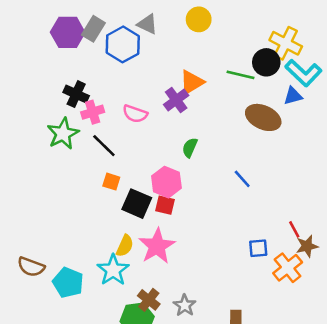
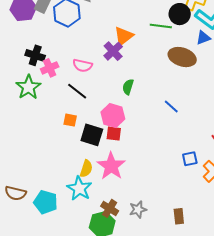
black line: (104, 146) -> (77, 91), moved
gray star: (185, 305) -> (138, 209), turned 30

